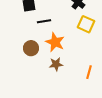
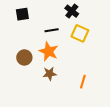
black line: (44, 21) -> (52, 30), moved

